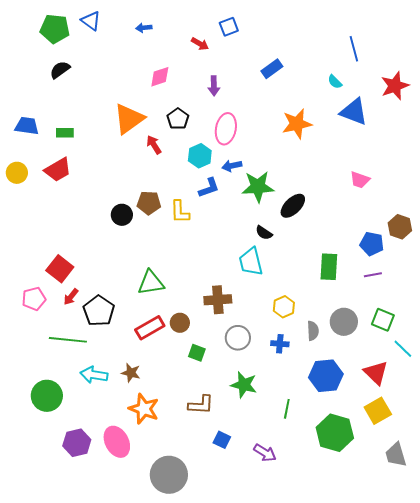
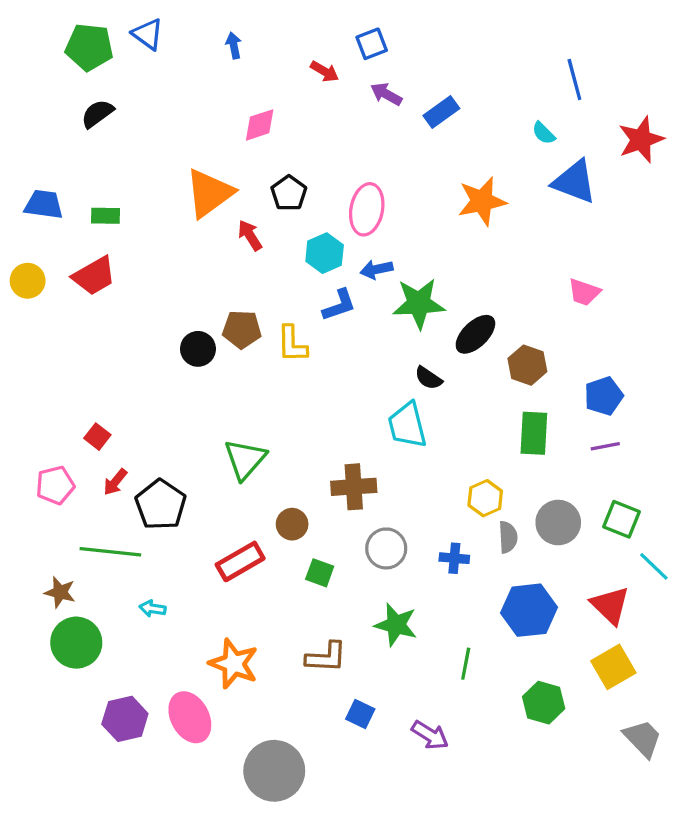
blue arrow: (144, 28) -> (234, 45), turned 84
purple arrow: (214, 86) -> (386, 94), moved, turned 120
brown hexagon: (400, 227) -> (527, 365), moved
blue pentagon: (372, 244) -> (604, 396), turned -30
red square: (60, 269) -> (97, 437), size x0.6
green triangle: (151, 283) -> (245, 459), turned -40
yellow hexagon: (284, 307) -> (485, 498), moved
red rectangle: (150, 328) -> (240, 561), moved
brown star: (131, 373) -> (60, 592), moved
cyan arrow: (94, 375) -> (153, 609), size x0.6
green hexagon: (335, 433) -> (544, 703), size x0.7
gray trapezoid: (396, 455) -> (643, 738), turned 152

